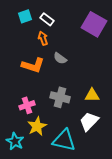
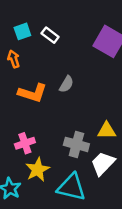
orange arrow: (43, 38) -> (14, 59), moved
gray semicircle: (60, 58) -> (66, 84), turned -96
gray cross: (60, 97) -> (76, 144), moved

